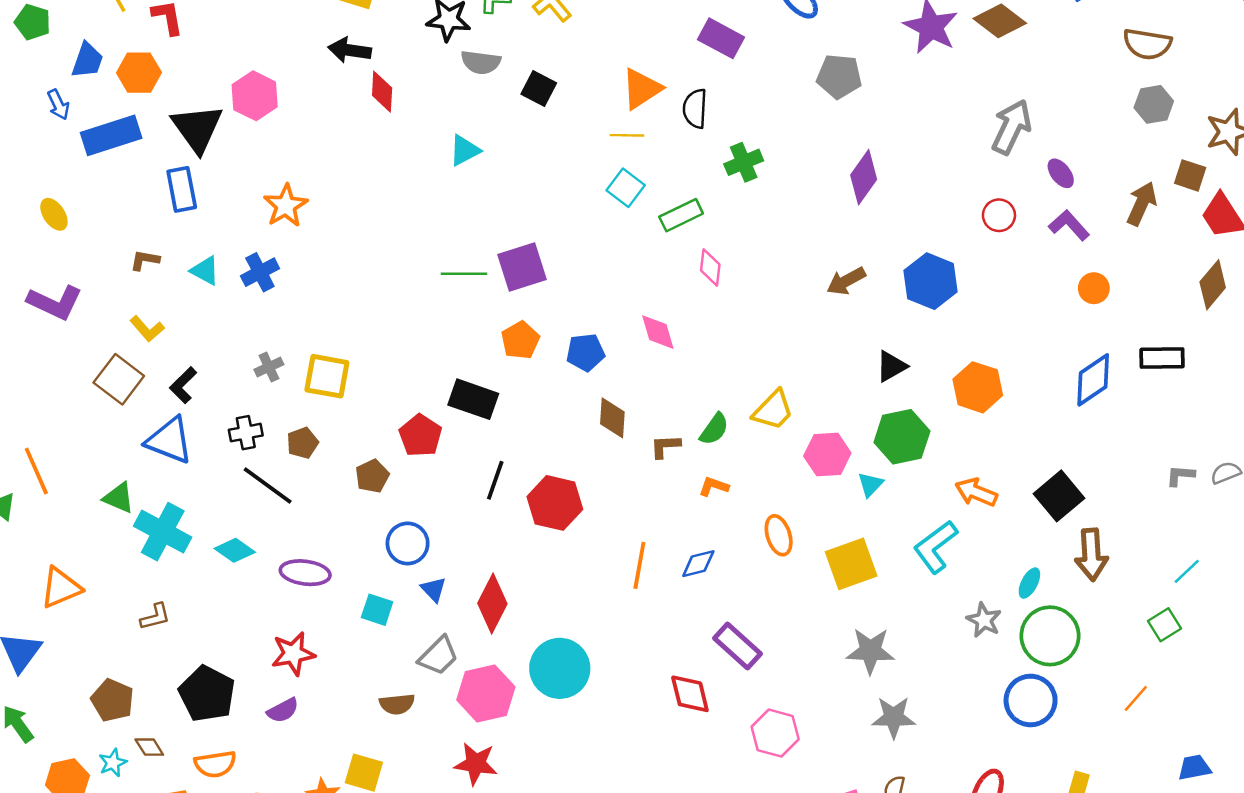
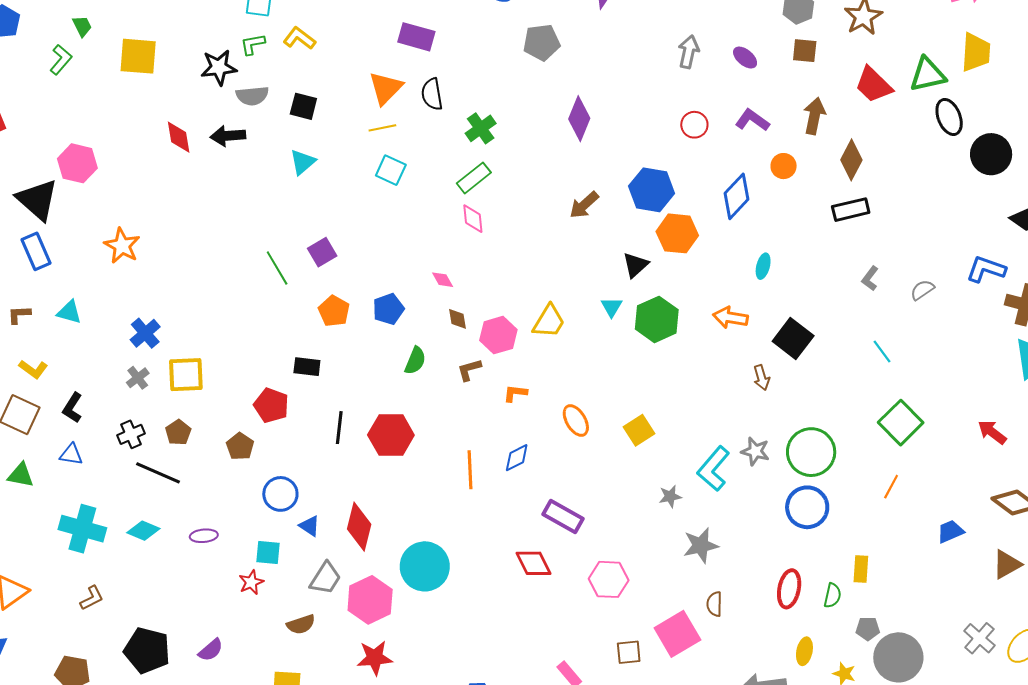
purple rectangle: (721, 38) -> (416, 37), moved
black arrow: (350, 50) -> (228, 136), moved
gray arrow: (1012, 127) -> (689, 52), size x0.7
cyan triangle: (465, 150) -> (303, 162), moved
purple ellipse: (1061, 173) -> (745, 58), moved
brown square: (1190, 175) -> (805, 51), moved
brown arrow: (1142, 204) -> (814, 116), moved
green rectangle: (681, 215) -> (474, 178), moved
purple square: (522, 267) -> (322, 252), size x0.7
blue cross: (260, 272) -> (145, 333), moved
green line: (464, 274) -> (277, 268), turned 72
brown diamond: (1213, 285) -> (851, 160), moved
pink diamond: (658, 332) -> (443, 280), size x0.7
blue diamond: (1093, 380) -> (736, 196), moved
orange hexagon: (978, 387) -> (677, 233), moved
black rectangle: (473, 399) -> (307, 367), size x0.7
brown diamond: (612, 418) -> (458, 319), moved, size x0.7
green semicircle: (714, 429) -> (415, 361), moved
blue triangle: (169, 440) -> (71, 454), size x0.6
pink hexagon: (827, 454) -> (498, 335), moved
gray L-shape: (1180, 476) -> (870, 278), moved, turned -45
cyan triangle: (870, 485) -> (611, 307), moved
orange arrow: (976, 492) -> (730, 318), moved
green triangle: (119, 498) -> (21, 475), moved
cyan L-shape: (935, 547) -> (713, 469), moved
brown arrow: (1091, 555) -> (762, 378), moved, size x0.6
yellow square: (851, 564) -> (639, 430), size x0.7
cyan line: (1187, 571) -> (882, 351), moved, turned -70
purple ellipse: (305, 573) -> (204, 536), size x0.7
cyan ellipse: (1029, 583) -> (763, 266), moved
green square: (1164, 625) -> (901, 423), size x1.6
gray star: (870, 651) -> (670, 496), size x0.6
red star: (293, 654) -> (251, 582), moved, size x0.7

